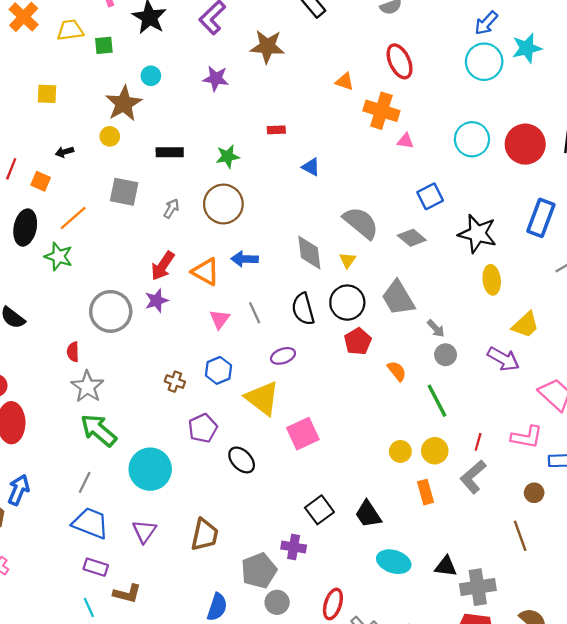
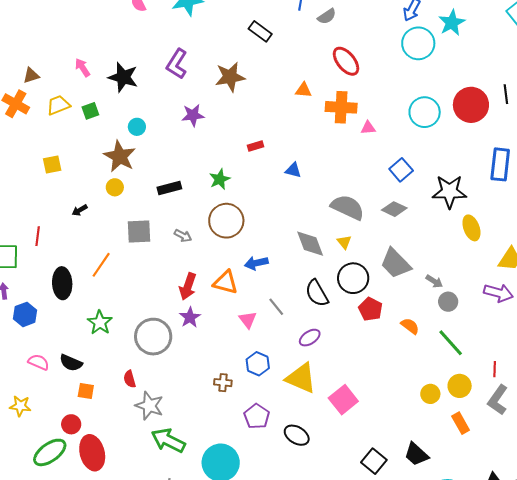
orange square: (41, 181) -> (86, 391), moved
gray arrow: (171, 208) -> (183, 236), turned 102
green star: (59, 256) -> (100, 323), moved, turned 30

